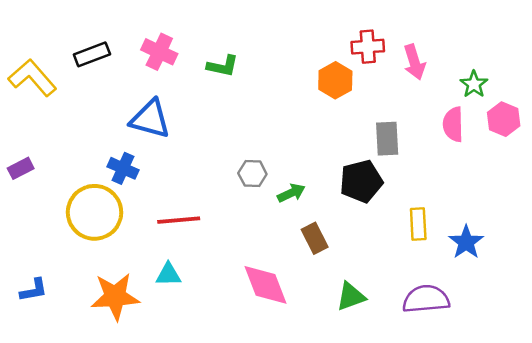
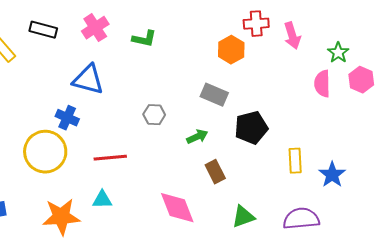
pink cross: (159, 52) -> (95, 28), turned 32
black rectangle: (92, 54) -> (43, 30), turned 36
gray rectangle: (387, 139) -> (214, 95), moved, turned -64
gray hexagon: (252, 174) -> (154, 115), moved

